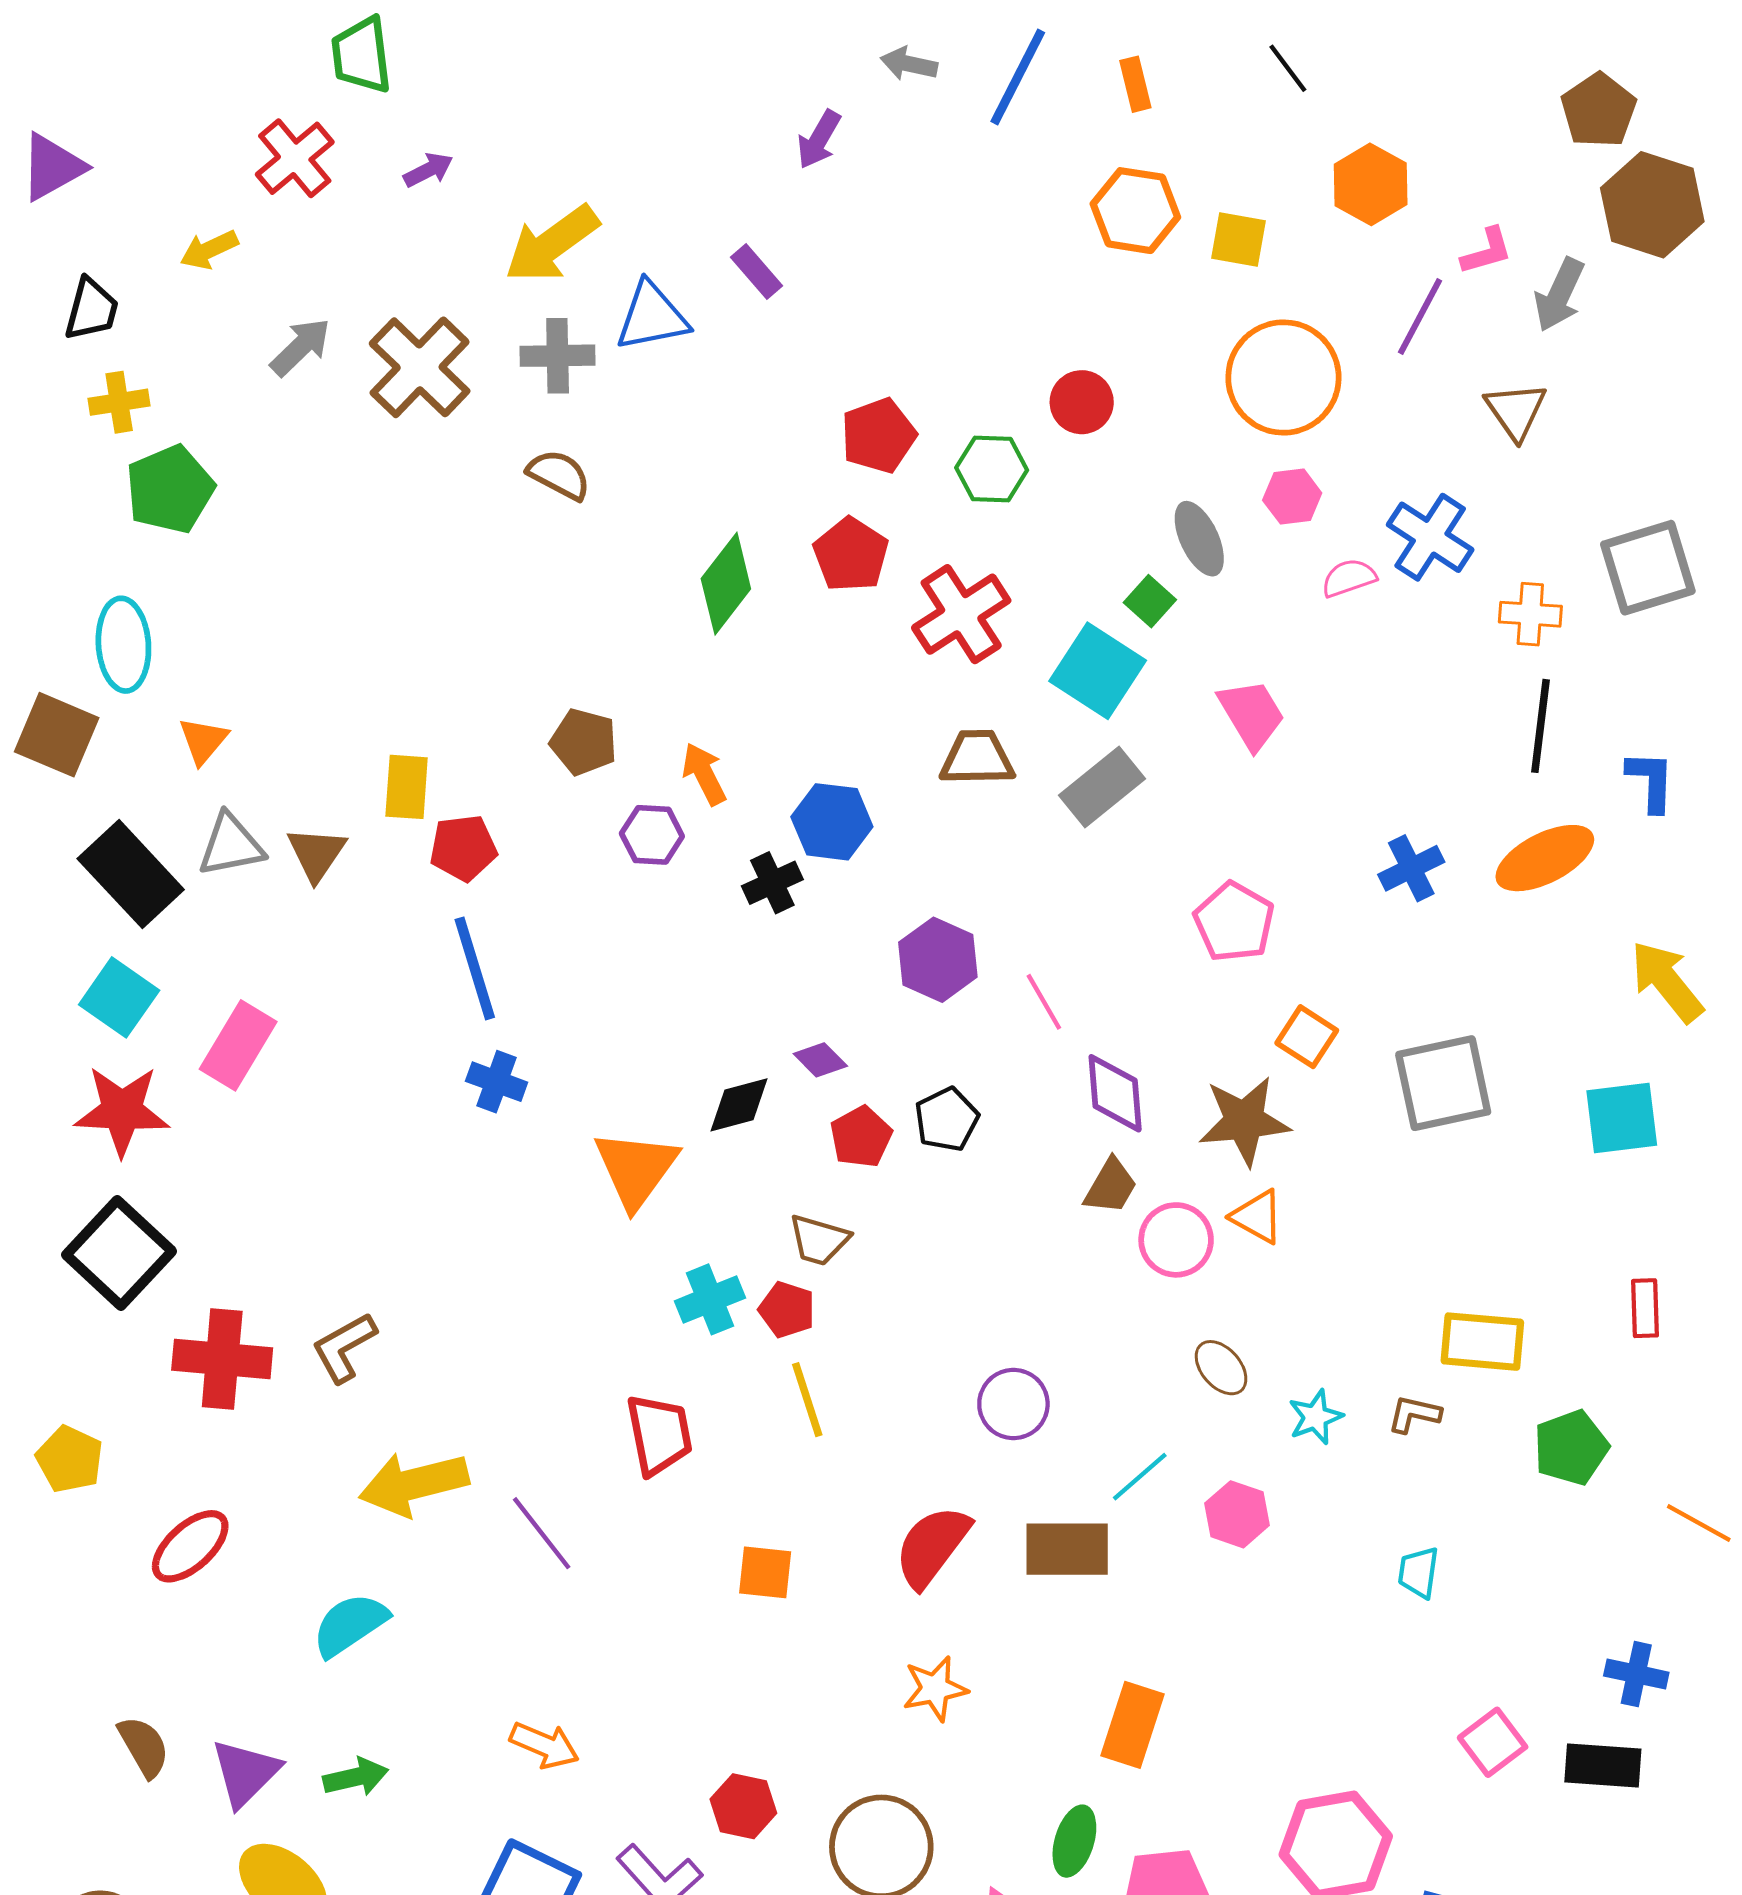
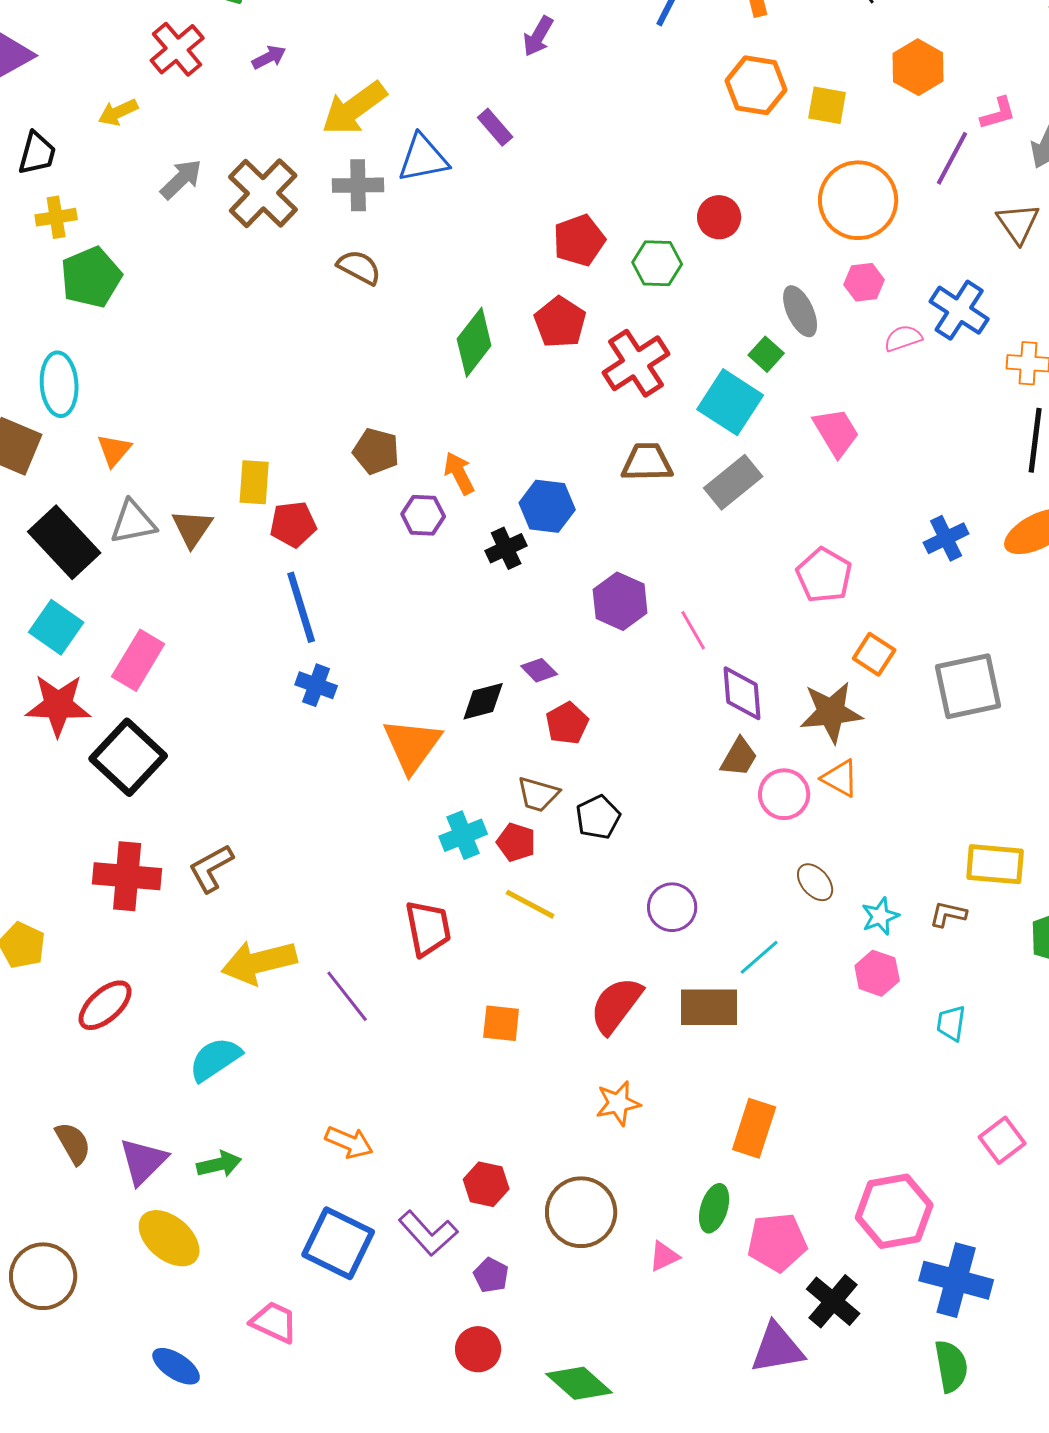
black pentagon: (947, 1119) -> (598, 817), moved
black square: (119, 1253) -> (128, 757), moved
yellow line: (807, 1400) -> (530, 904), turned -44
pink hexagon: (1237, 1514) -> (877, 973), moved

